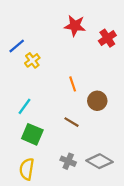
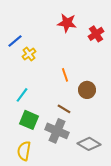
gray cross: (68, 161) -> (57, 131), moved, size x1.6

